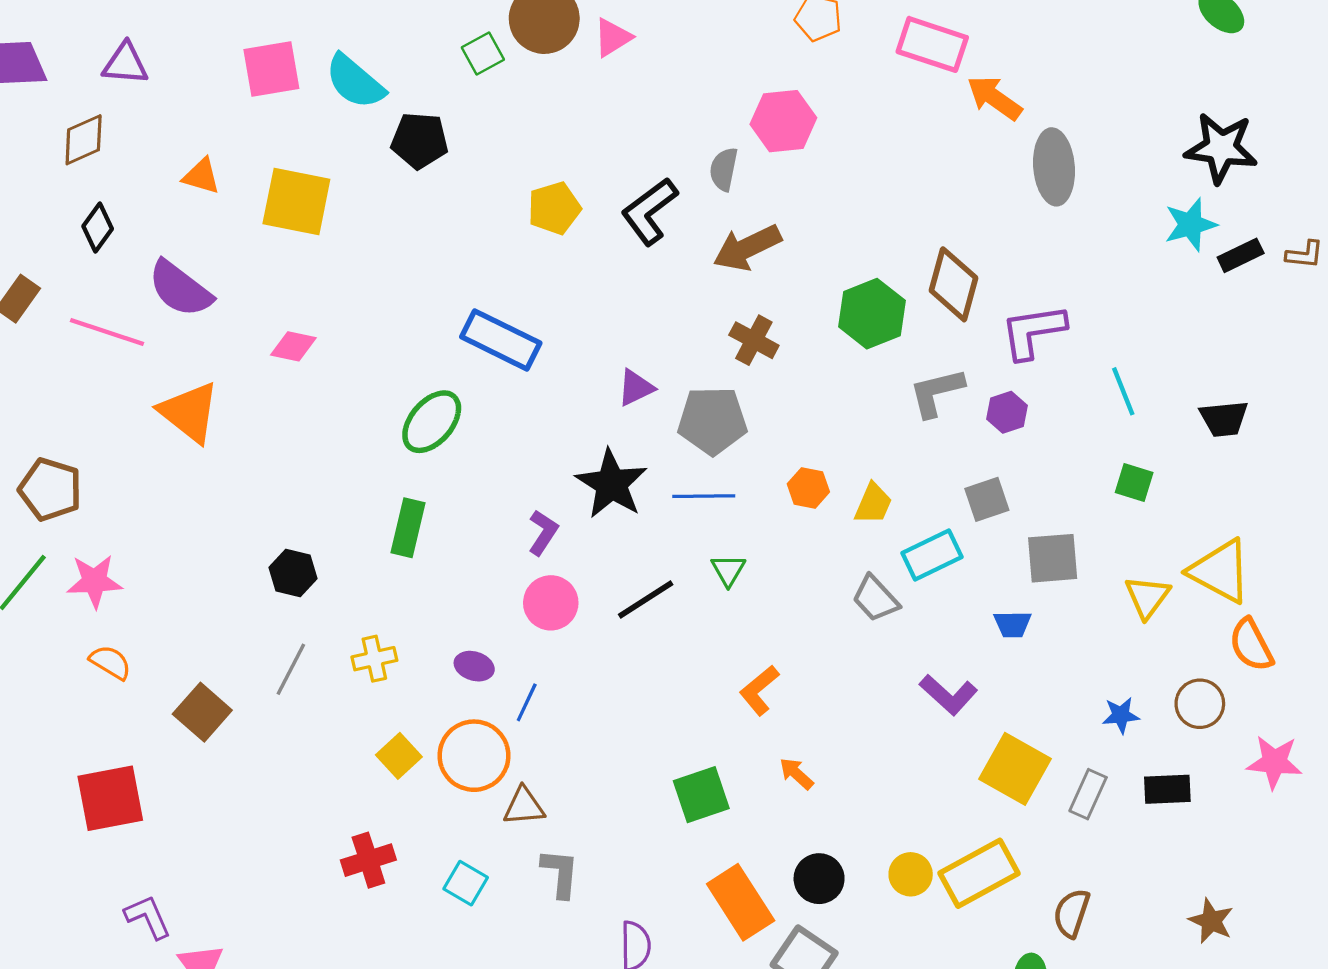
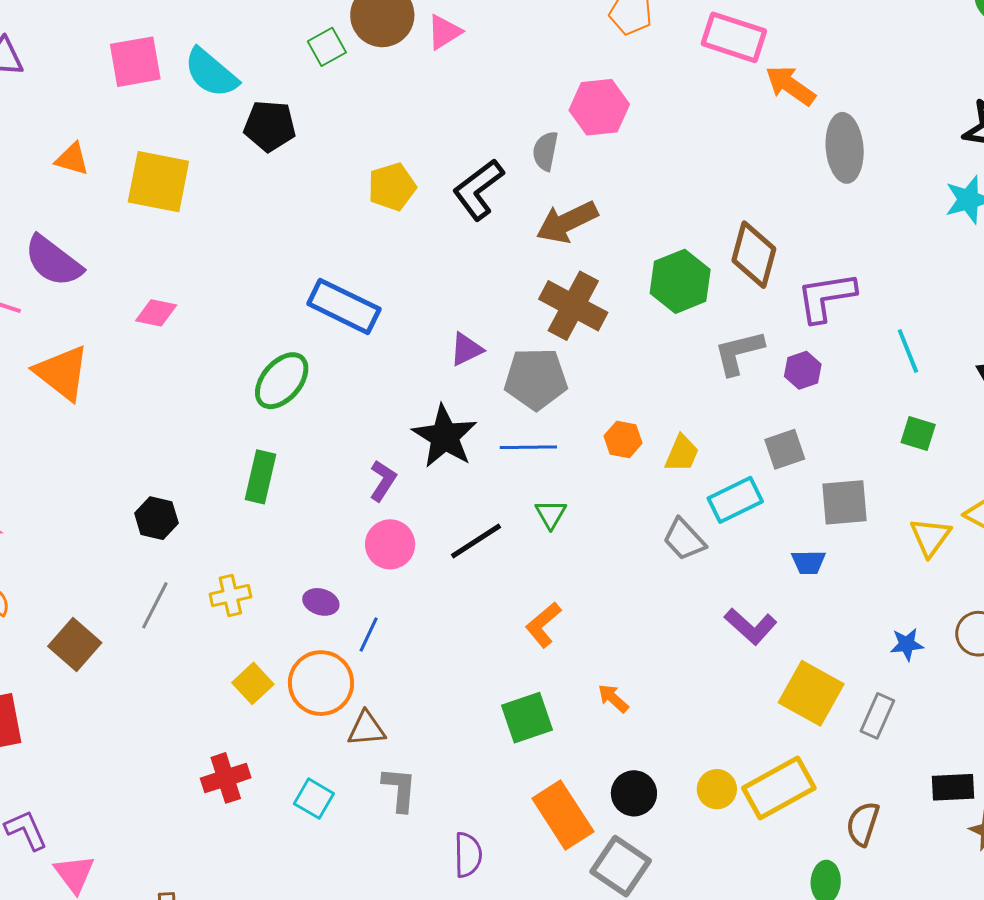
brown cross: (754, 340) -> (573, 306), size x1.5
orange L-shape: (759, 690) -> (543, 625), moved
black rectangle: (1167, 789) -> (953, 787), moved

